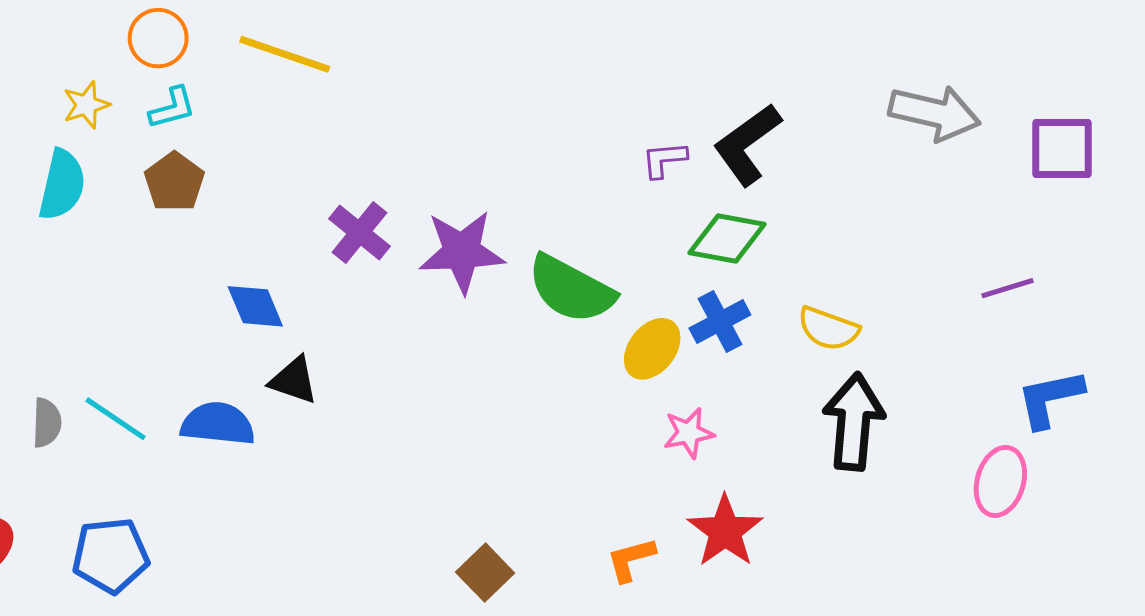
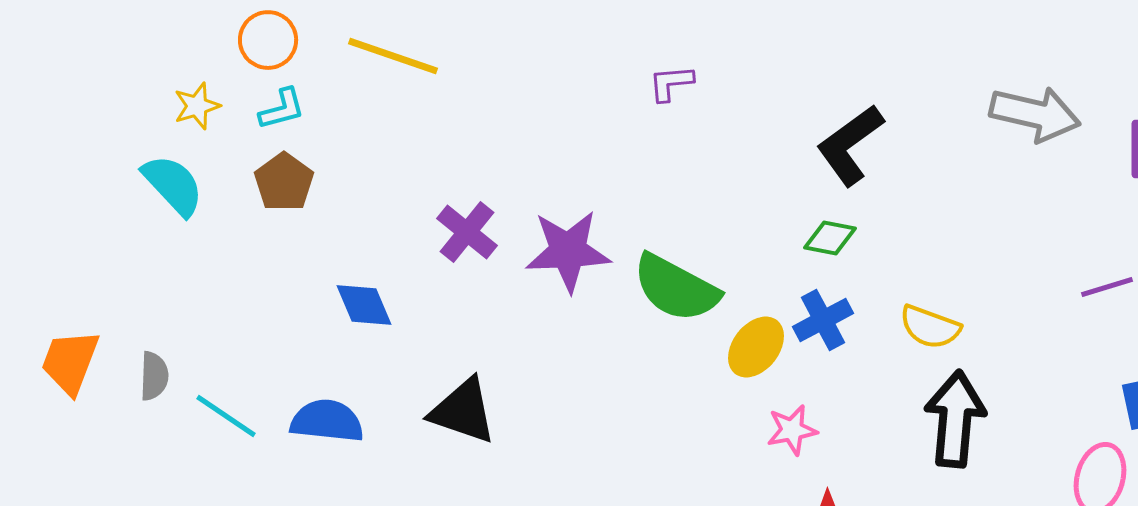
purple L-shape: (664, 160) -> (671, 83), moved
cyan semicircle: (62, 185) -> (173, 185), turned -56
green diamond: (727, 238) -> (830, 238), size x0.7
black triangle: (294, 380) -> (463, 411), moved, size x1.4
gray semicircle: (47, 423) -> (154, 376), moved

